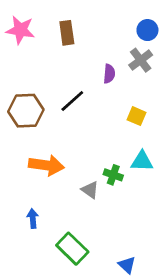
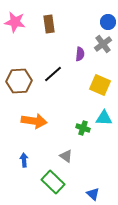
yellow square: (137, 116) -> (100, 85), size x1.5
gray triangle: (90, 190) -> (66, 156), moved

